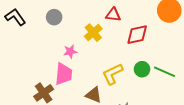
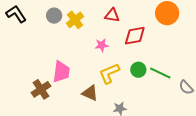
yellow cross: (93, 33) -> (75, 20), moved
pink star: (70, 51) -> (102, 45), moved

